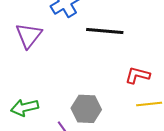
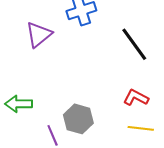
black line: (105, 31) -> (134, 44), moved, turned 36

